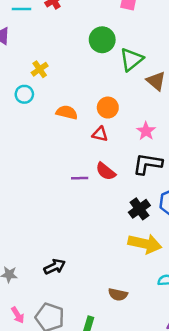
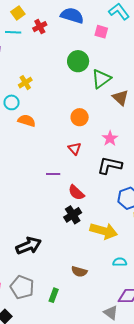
orange semicircle: (67, 112) -> (27, 121), moved
red triangle: (100, 134) -> (75, 149), moved, turned 32
red semicircle: (106, 171) -> (76, 193), moved
black cross: (139, 209) -> (73, 215), moved
black arrow: (55, 267) -> (29, 246), size x1.4

